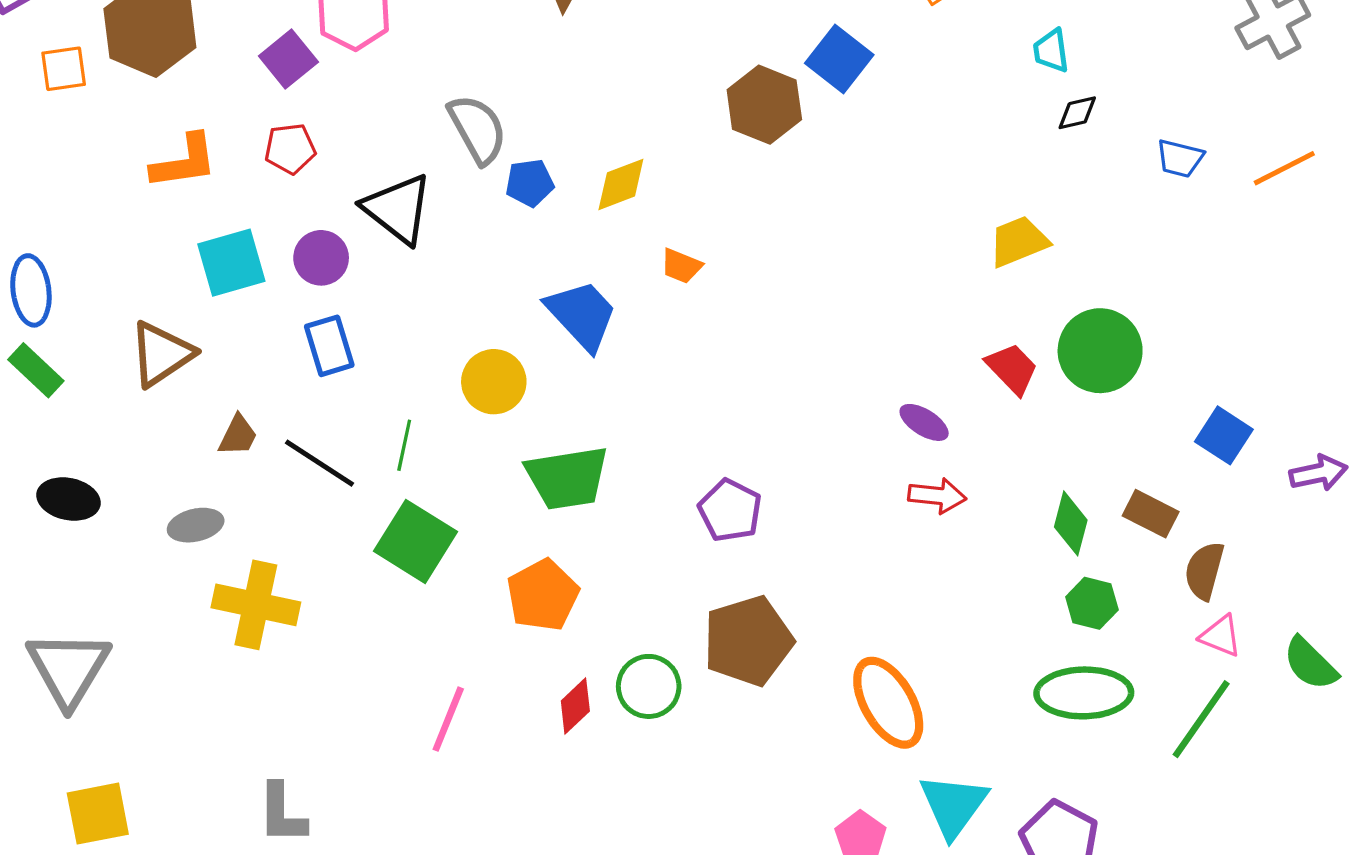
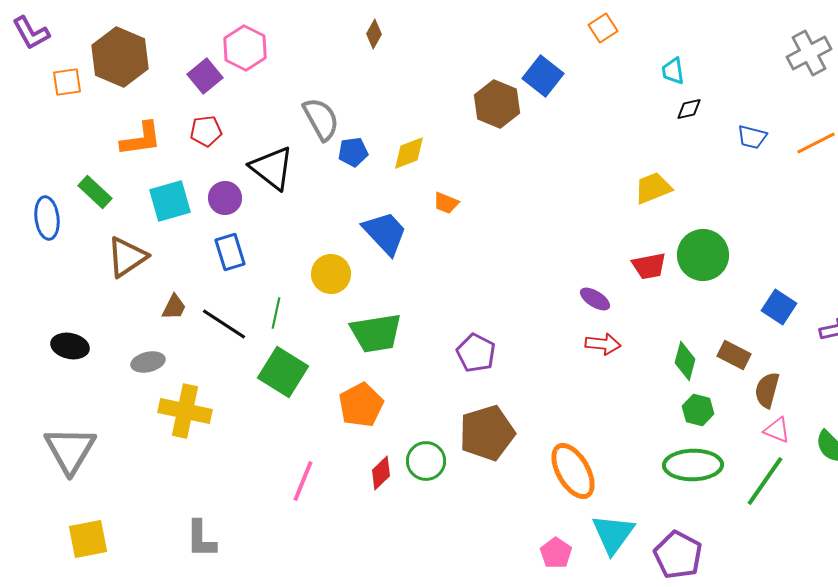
red trapezoid: (1012, 369) -> (649, 266), turned 123
green rectangle: (36, 370) -> (95, 192), moved

